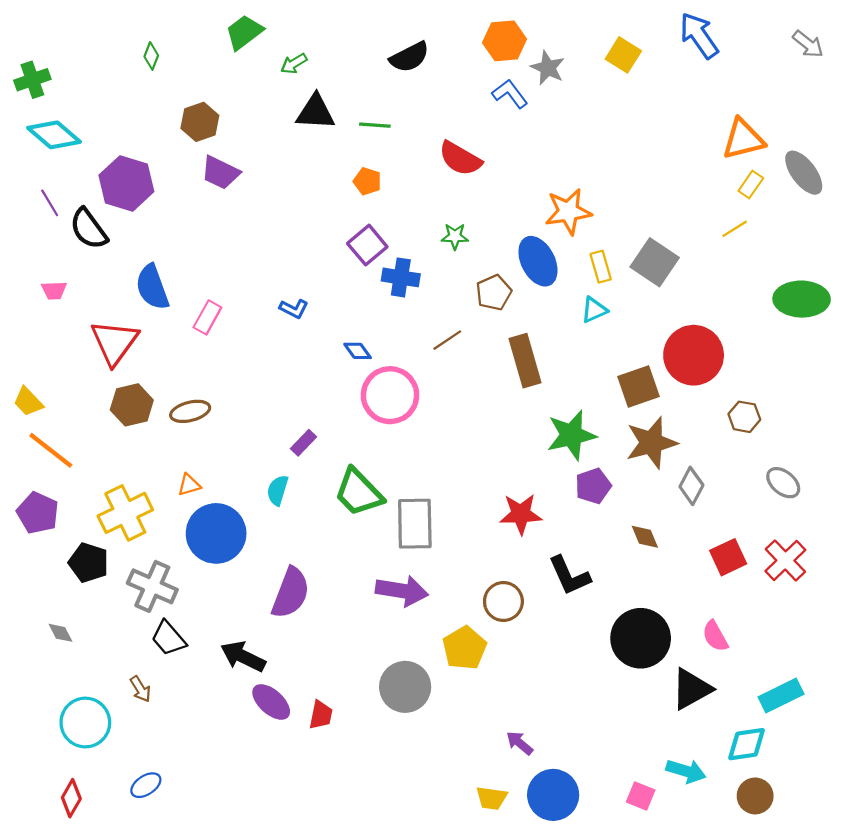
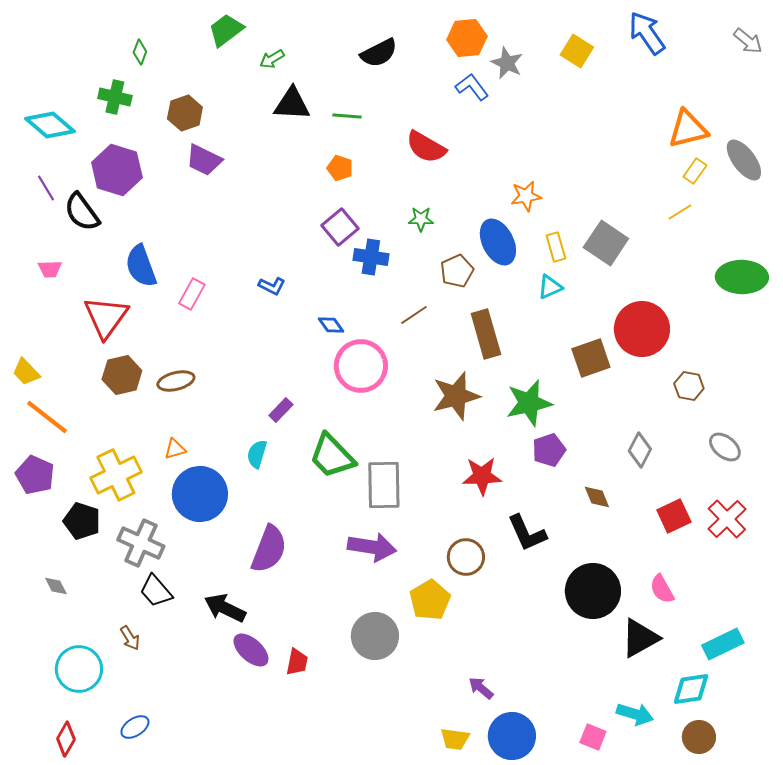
green cross: (32, 80) -> (115, 97), moved, turned 32
orange star: (568, 212) -> (526, 196), size x0.7
brown star: (651, 443) -> (456, 396), moved

